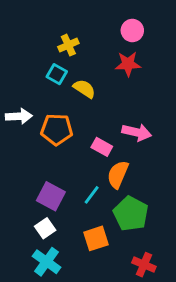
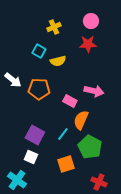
yellow cross: (68, 45) -> (54, 27), moved
yellow semicircle: (84, 89) -> (58, 61), turned 133
white arrow: (19, 116) -> (13, 80), turned 42
white square: (45, 228) -> (31, 157), turned -32
cyan cross: (47, 262) -> (17, 180), moved

